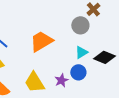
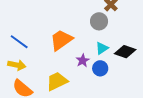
purple star: (61, 80) -> (83, 61), moved
yellow trapezoid: (34, 82) -> (57, 81), turned 100

